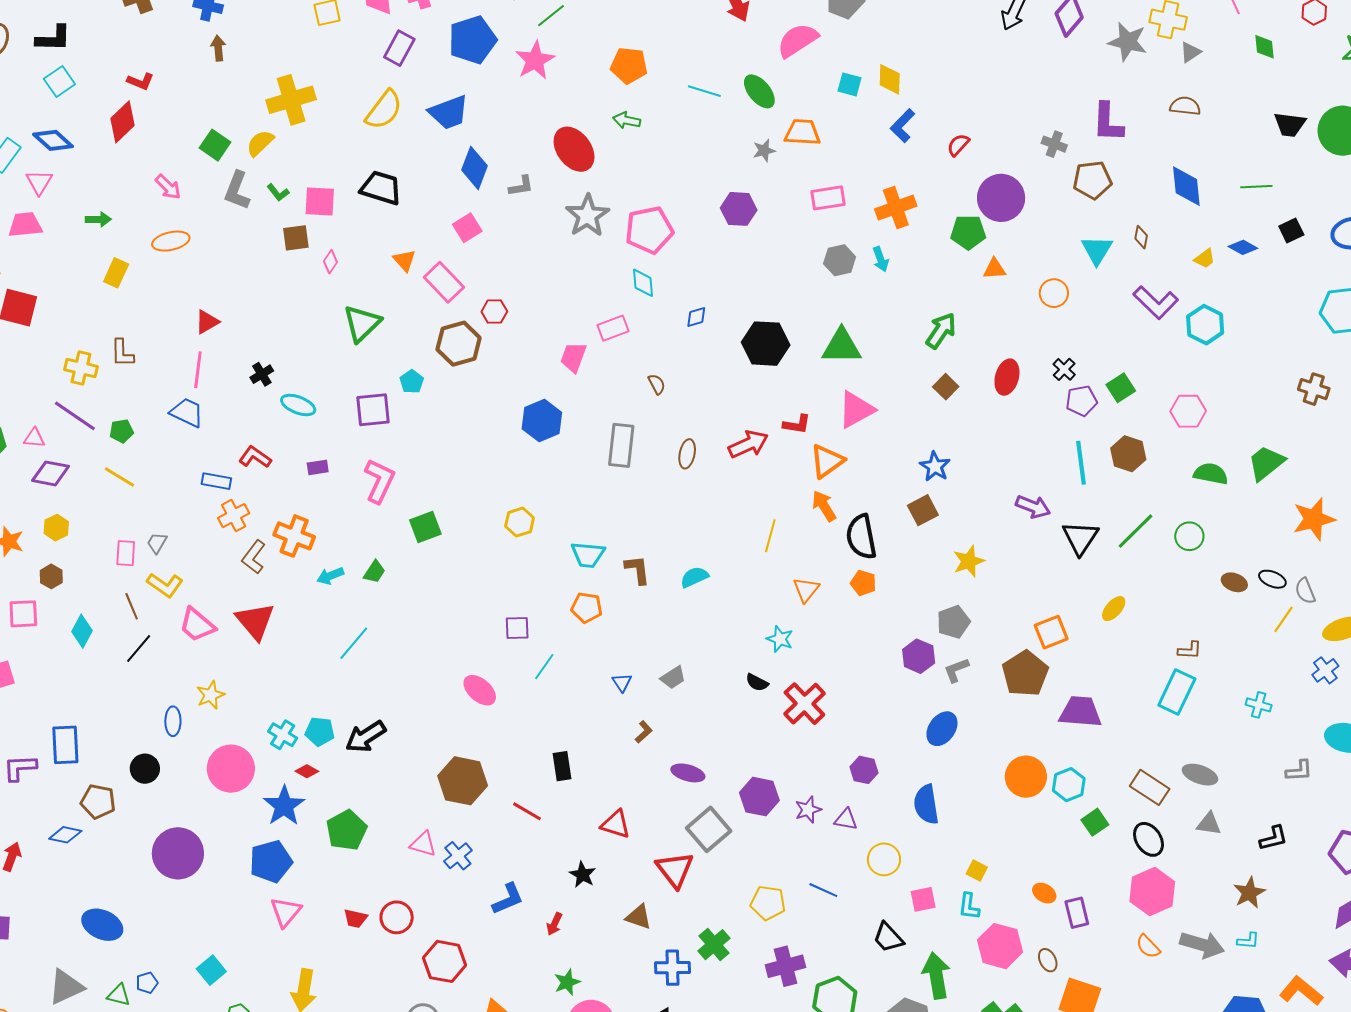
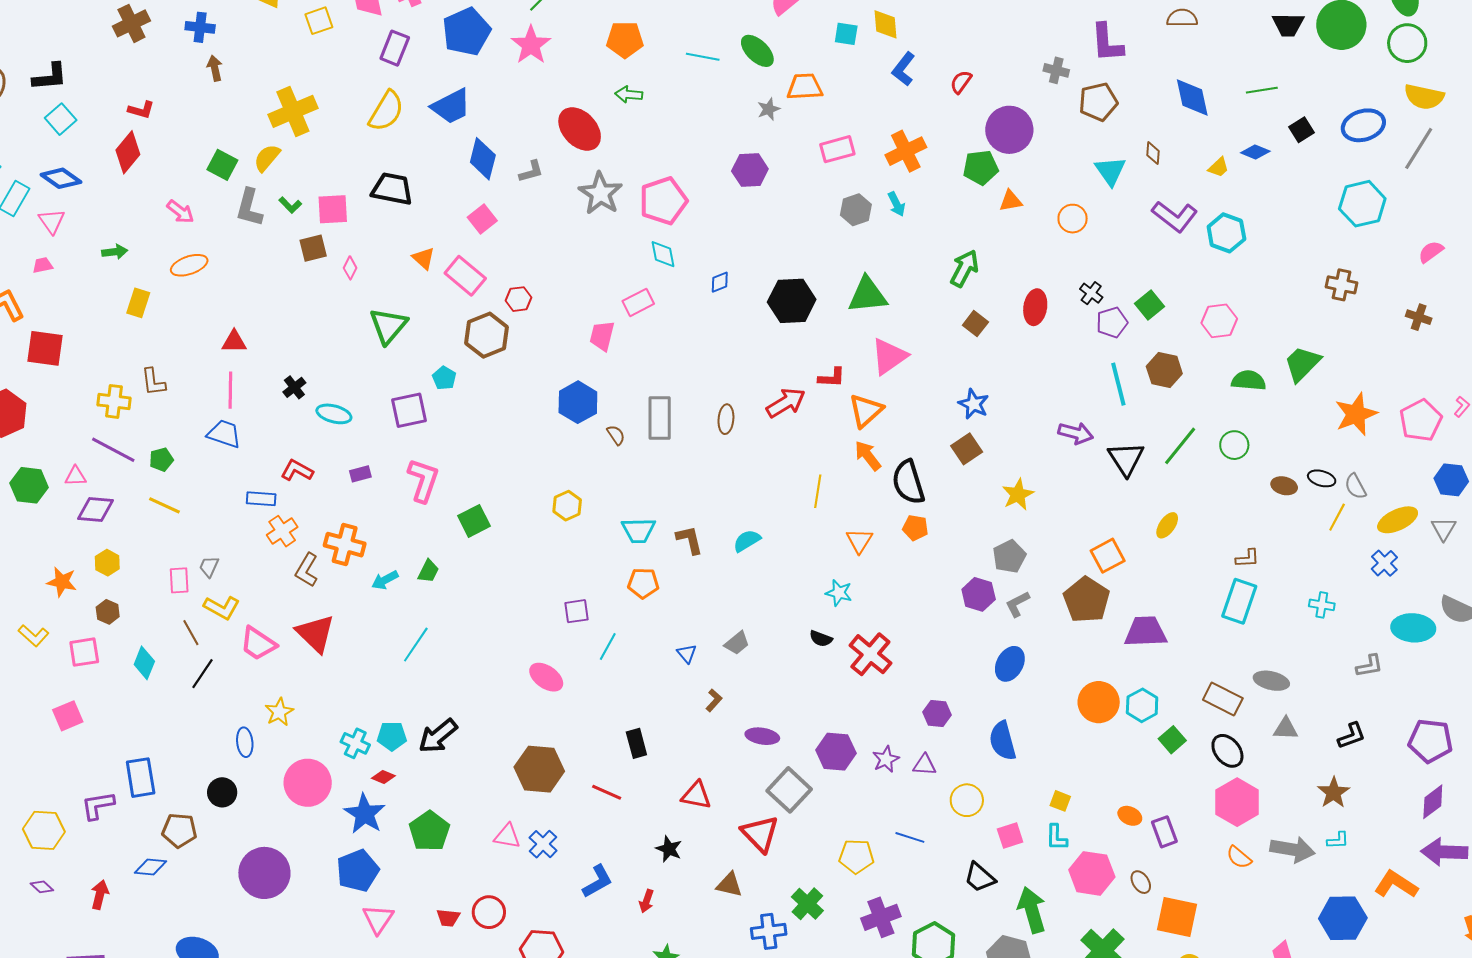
pink trapezoid: (25, 225) -> (43, 265), size x0.6
red triangle: (207, 322) -> (234, 342), turned 36
brown semicircle: (657, 384) -> (616, 435), moved

